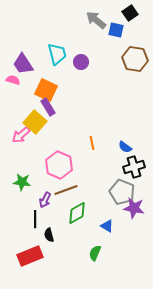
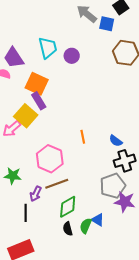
gray pentagon: (122, 192) -> (113, 186), turned 30
black semicircle: (49, 235) -> (68, 229), moved
green semicircle: (95, 253) -> (86, 226), moved

